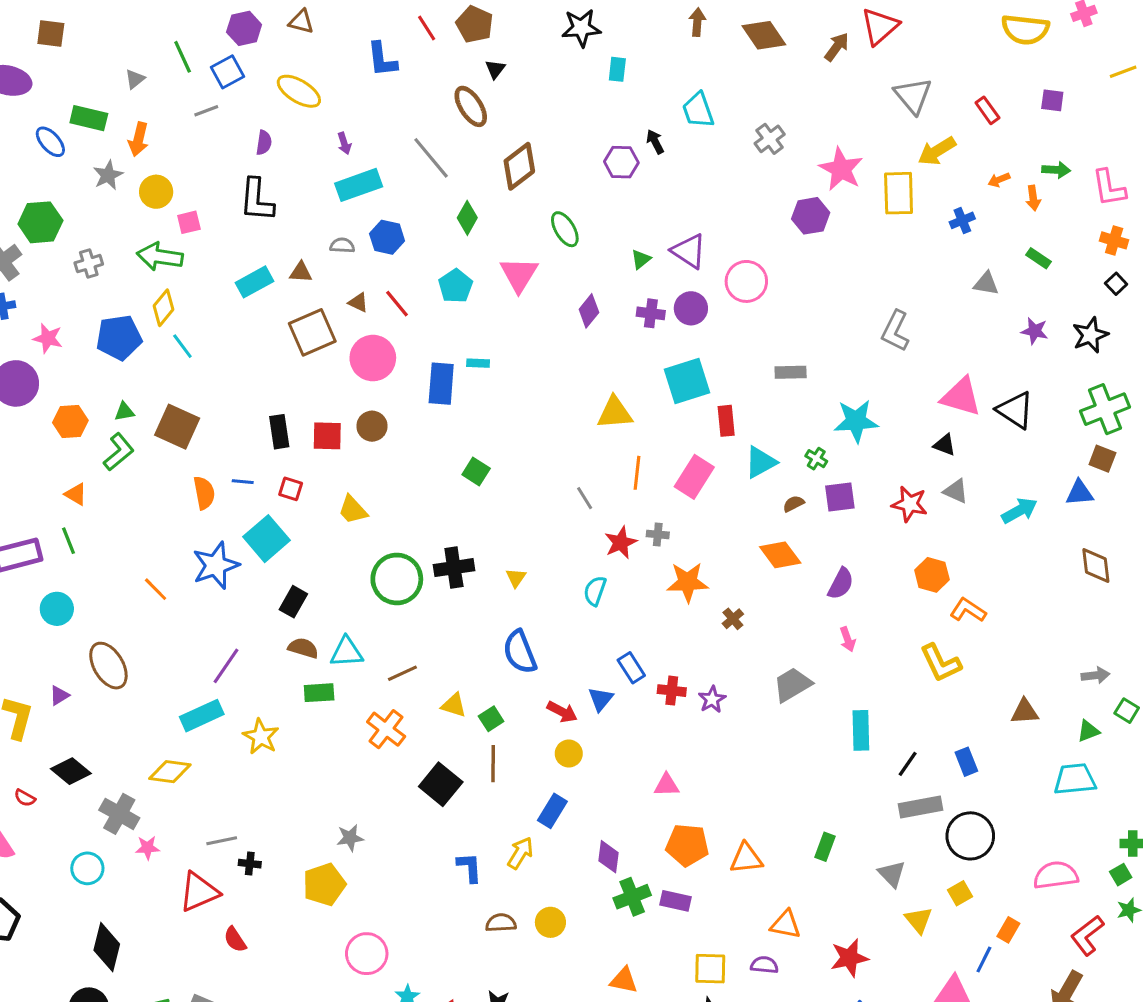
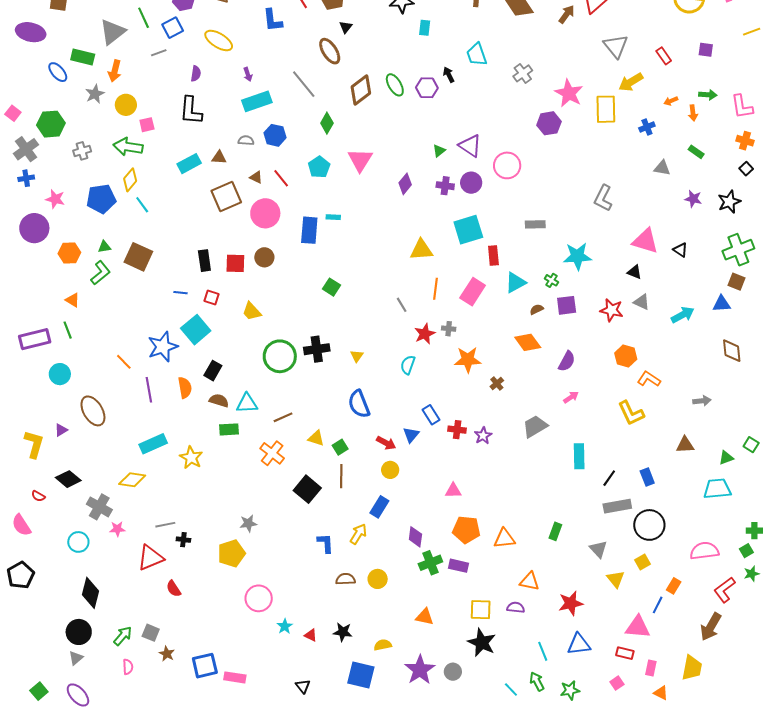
gray triangle: (135, 79) -> (113, 32), size x2.0
green ellipse: (565, 229) -> (395, 85), moved
black triangle: (1015, 410) -> (680, 250), size x0.6
orange semicircle: (204, 493) -> (185, 388), moved
pink arrow: (848, 639) -> (571, 397), turned -105
purple line: (226, 666) -> (149, 390), moved, turned -45
gray arrow: (1095, 675) -> (702, 401), moved

